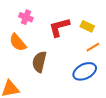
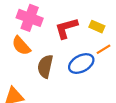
pink cross: (26, 17) -> (30, 18), size x1.6
blue ellipse: (85, 71) -> (81, 64), moved

